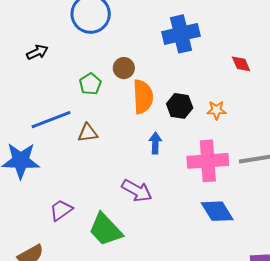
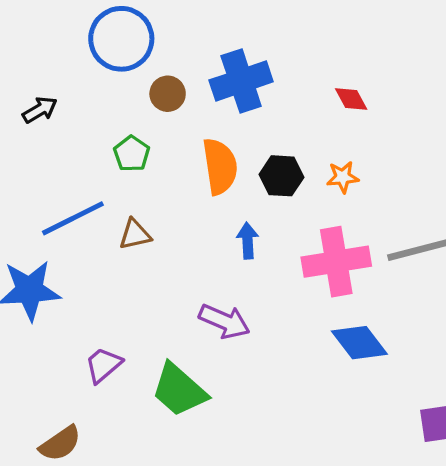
blue cross: (181, 34) -> (241, 81), moved
red diamond: (241, 64) -> (351, 99), moved
brown circle: (124, 68) -> (168, 94), moved

